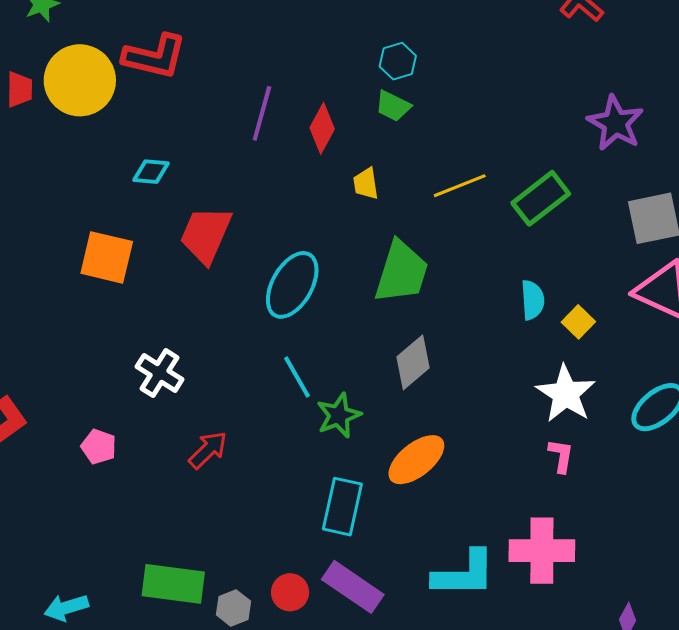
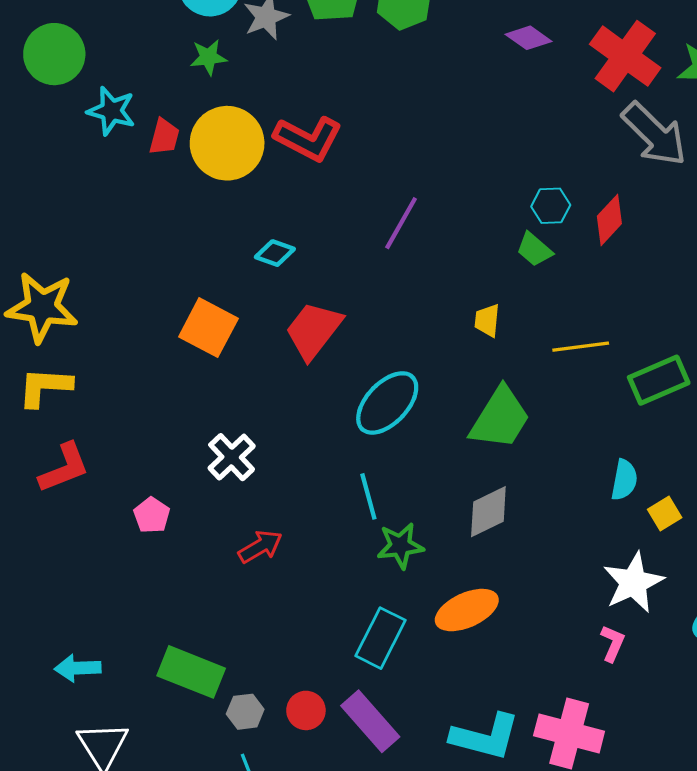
red diamond: (322, 128) -> (609, 220), moved

